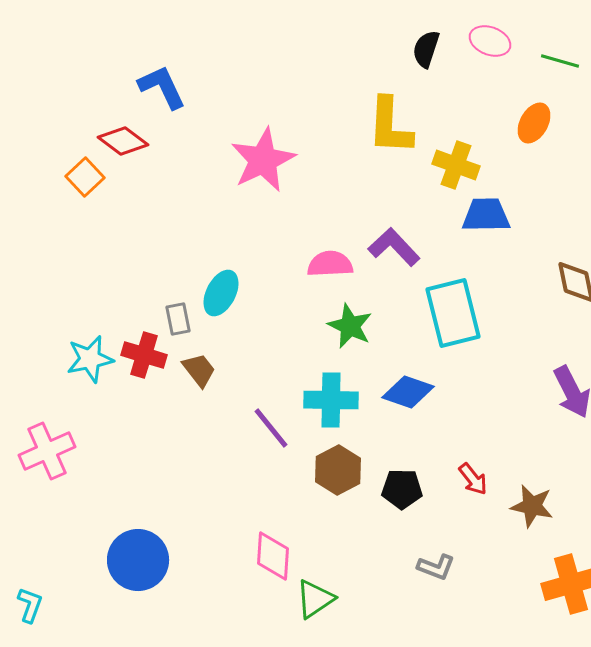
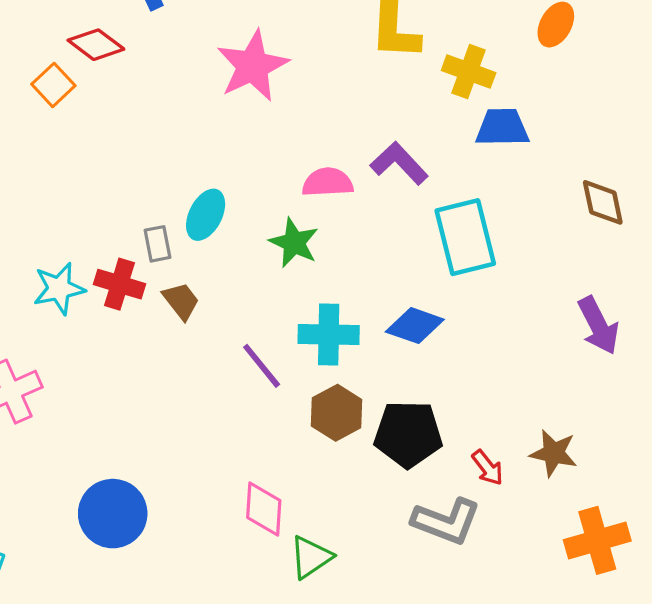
green star: (350, 326) -> (294, 243), moved
red arrow: (473, 479) -> (488, 468), moved
black pentagon: (402, 489) -> (408, 434), size x1.5
gray L-shape: (436, 567) -> (446, 521), size x1.6

